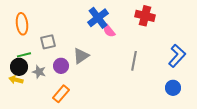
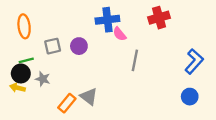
red cross: (145, 16) -> (159, 18), turned -30
blue cross: (98, 18) -> (107, 20), turned 30
gray triangle: (81, 56) -> (89, 97), moved, turned -48
gray line: (134, 61) -> (135, 60), moved
purple circle: (61, 66) -> (79, 46), moved

